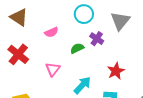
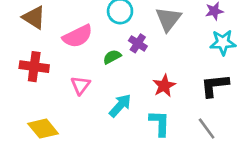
pink semicircle: (51, 32) -> (78, 36), size x1.6
red cross: (18, 54) -> (34, 67), turned -30

